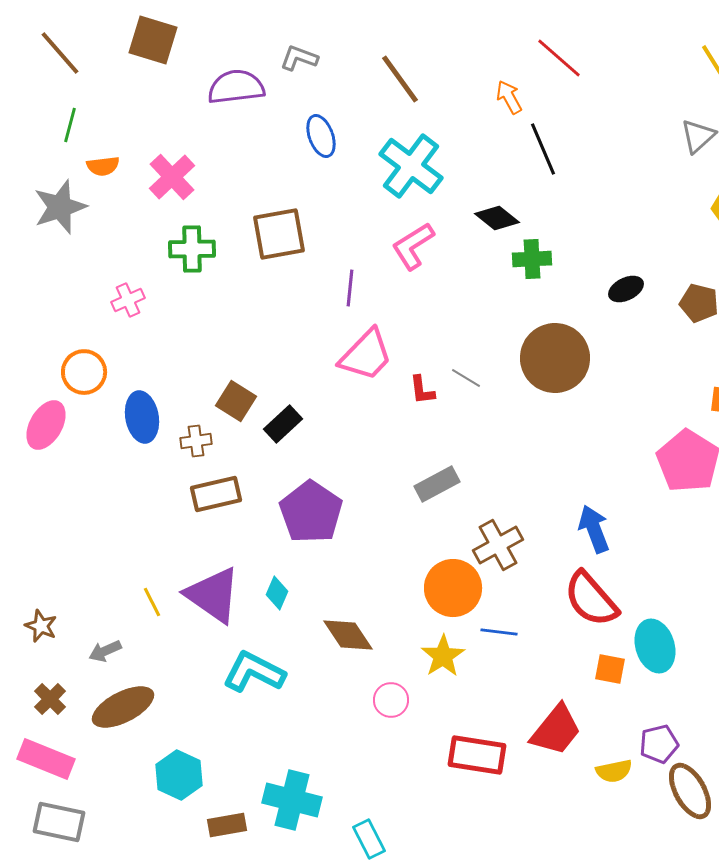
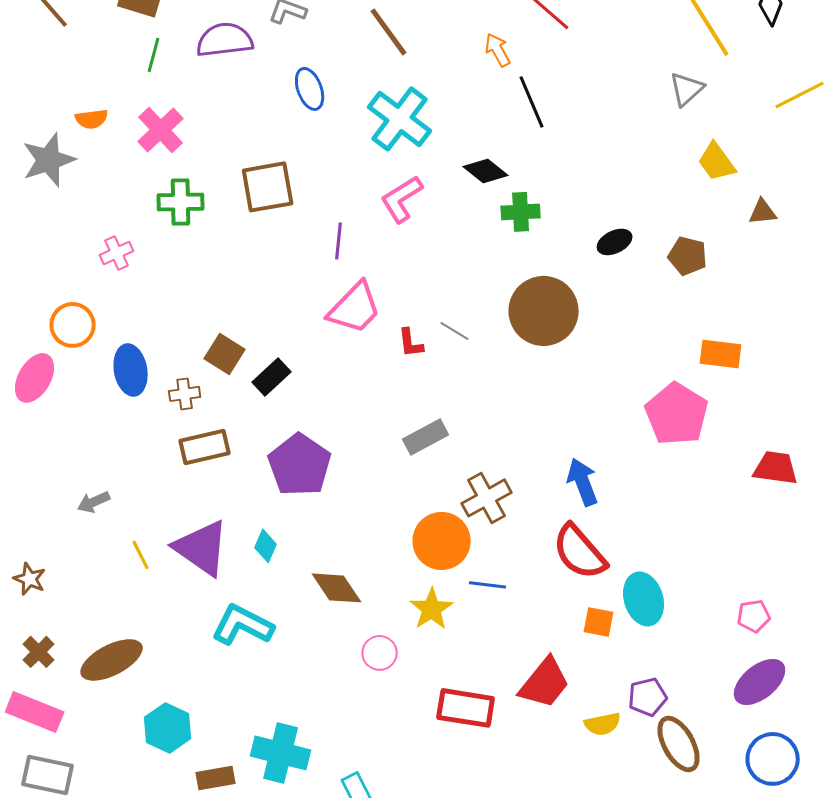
green line: (70, 125) -> (154, 55), moved
gray arrow: (105, 651) -> (94, 502), moved

